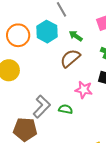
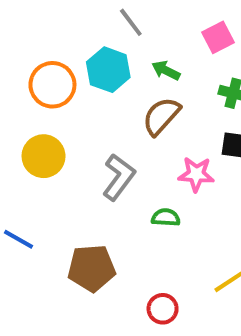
gray L-shape: (42, 107) -> (119, 177), moved

